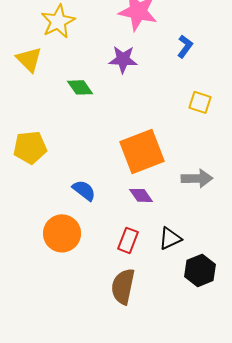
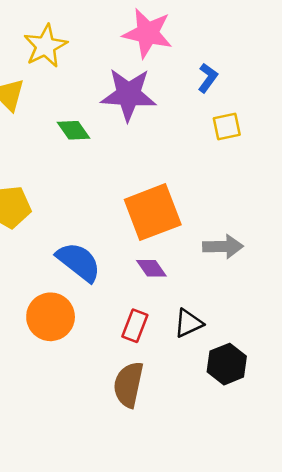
purple star: (123, 59) -> (128, 95), size x1.5
yellow square: (200, 102) -> (227, 126), moved, turned -30
blue semicircle: (84, 190) -> (79, 262), size x1.5

